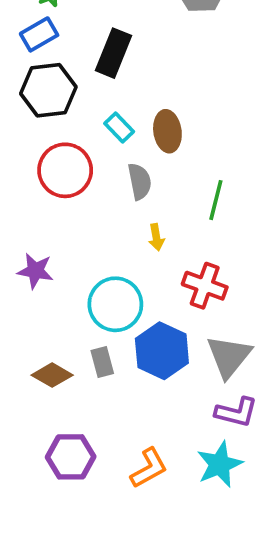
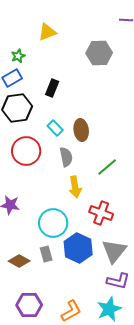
black rectangle: (114, 53) -> (52, 88), size x0.7
green line: (216, 200) -> (107, 167), turned 35
yellow arrow: (156, 237) -> (75, 187), size x1.5

